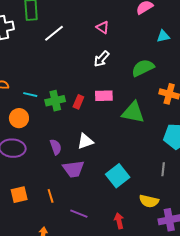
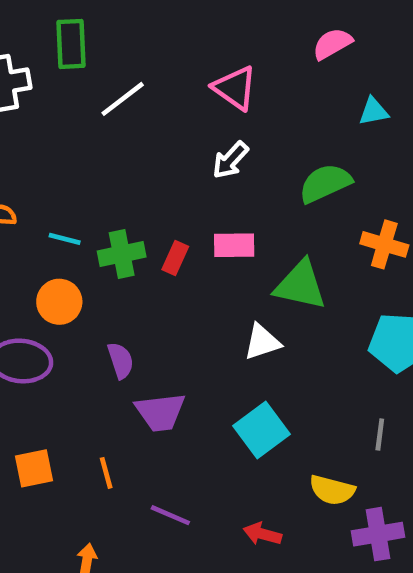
pink triangle: (103, 27) -> (235, 88), size x1.5
orange circle: (19, 118) -> (59, 302), moved
white triangle: (85, 141) -> (262, 342), moved
gray line: (163, 169) -> (380, 434), moved
red arrow: (119, 221) -> (262, 534), turned -63

